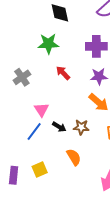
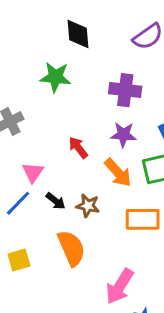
red arrow: (63, 73) -> (78, 148), moved
orange semicircle: (74, 157) -> (71, 248), size x1.4

